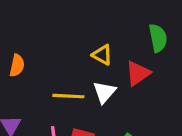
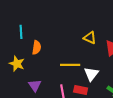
white triangle: (104, 92) -> (91, 74), moved

